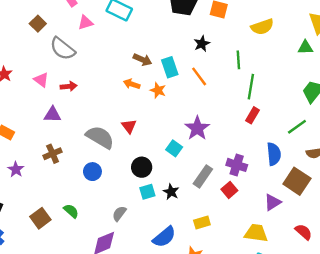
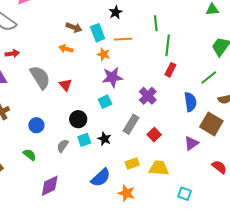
black star: (202, 44) -> (116, 12), moved
orange line: (199, 76) -> (123, 39), turned -54
orange star: (158, 90) -> (104, 54), moved
purple star: (197, 128) -> (112, 77), moved, turned 30
gray semicircle: (100, 137) -> (40, 77), moved, turned 30
cyan square: (174, 148) -> (105, 102), turned 32
purple cross: (237, 165) -> (148, 96), moved, turned 30
green semicircle: (71, 211) -> (30, 155), moved
gray semicircle: (119, 214) -> (63, 146), moved
yellow trapezoid: (256, 233) -> (159, 168), moved

